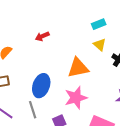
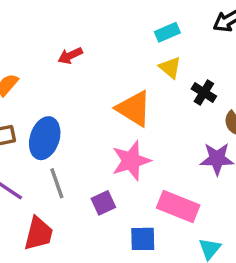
orange triangle: (78, 68) -> (134, 109), turned 45
blue ellipse: (41, 86) -> (45, 138), moved

